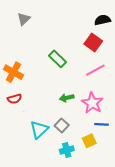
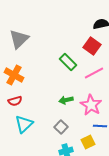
gray triangle: (24, 19) -> (19, 39), moved, size x1.5
green rectangle: (58, 59) -> (68, 62), moved
cyan triangle: (39, 130) -> (24, 124), moved

